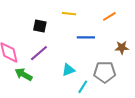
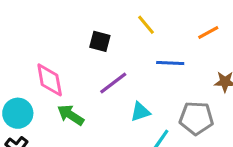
yellow line: (69, 14) -> (146, 25), turned 40
purple line: (39, 53) -> (113, 83), moved

